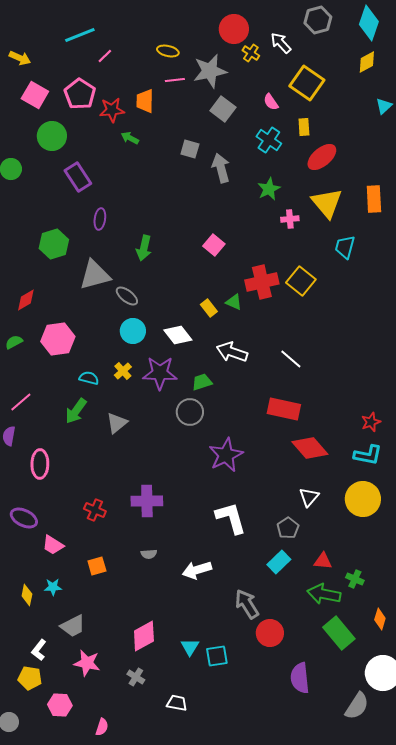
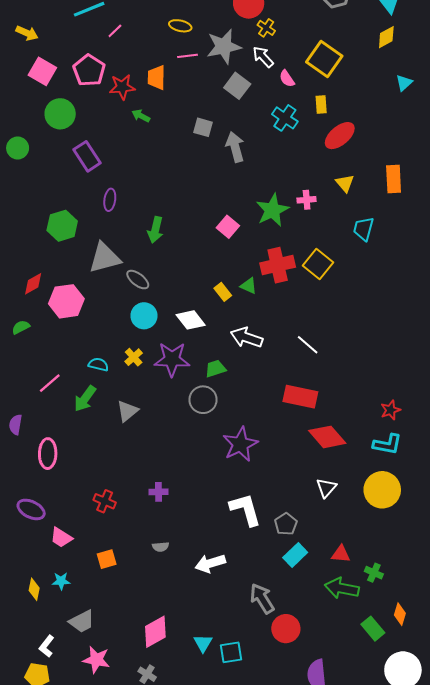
white arrow: (281, 43) -> (263, 57), moved
green star: (269, 189) -> (272, 210), moved, size x1.4
yellow triangle: (327, 203) -> (345, 183), size x0.6
pink hexagon: (58, 339) -> (66, 301), moved
pink line: (21, 402) -> (50, 383), moved
purple cross: (147, 501) -> (158, 492), size x0.6
gray pentagon: (288, 528) -> (286, 524), moved
green rectangle: (339, 633) -> (373, 629), moved, size x0.7

